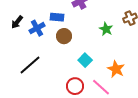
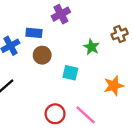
cyan square: (85, 60) -> (70, 73), moved, turned -32
orange star: (116, 69) -> (114, 86), moved, turned 30

